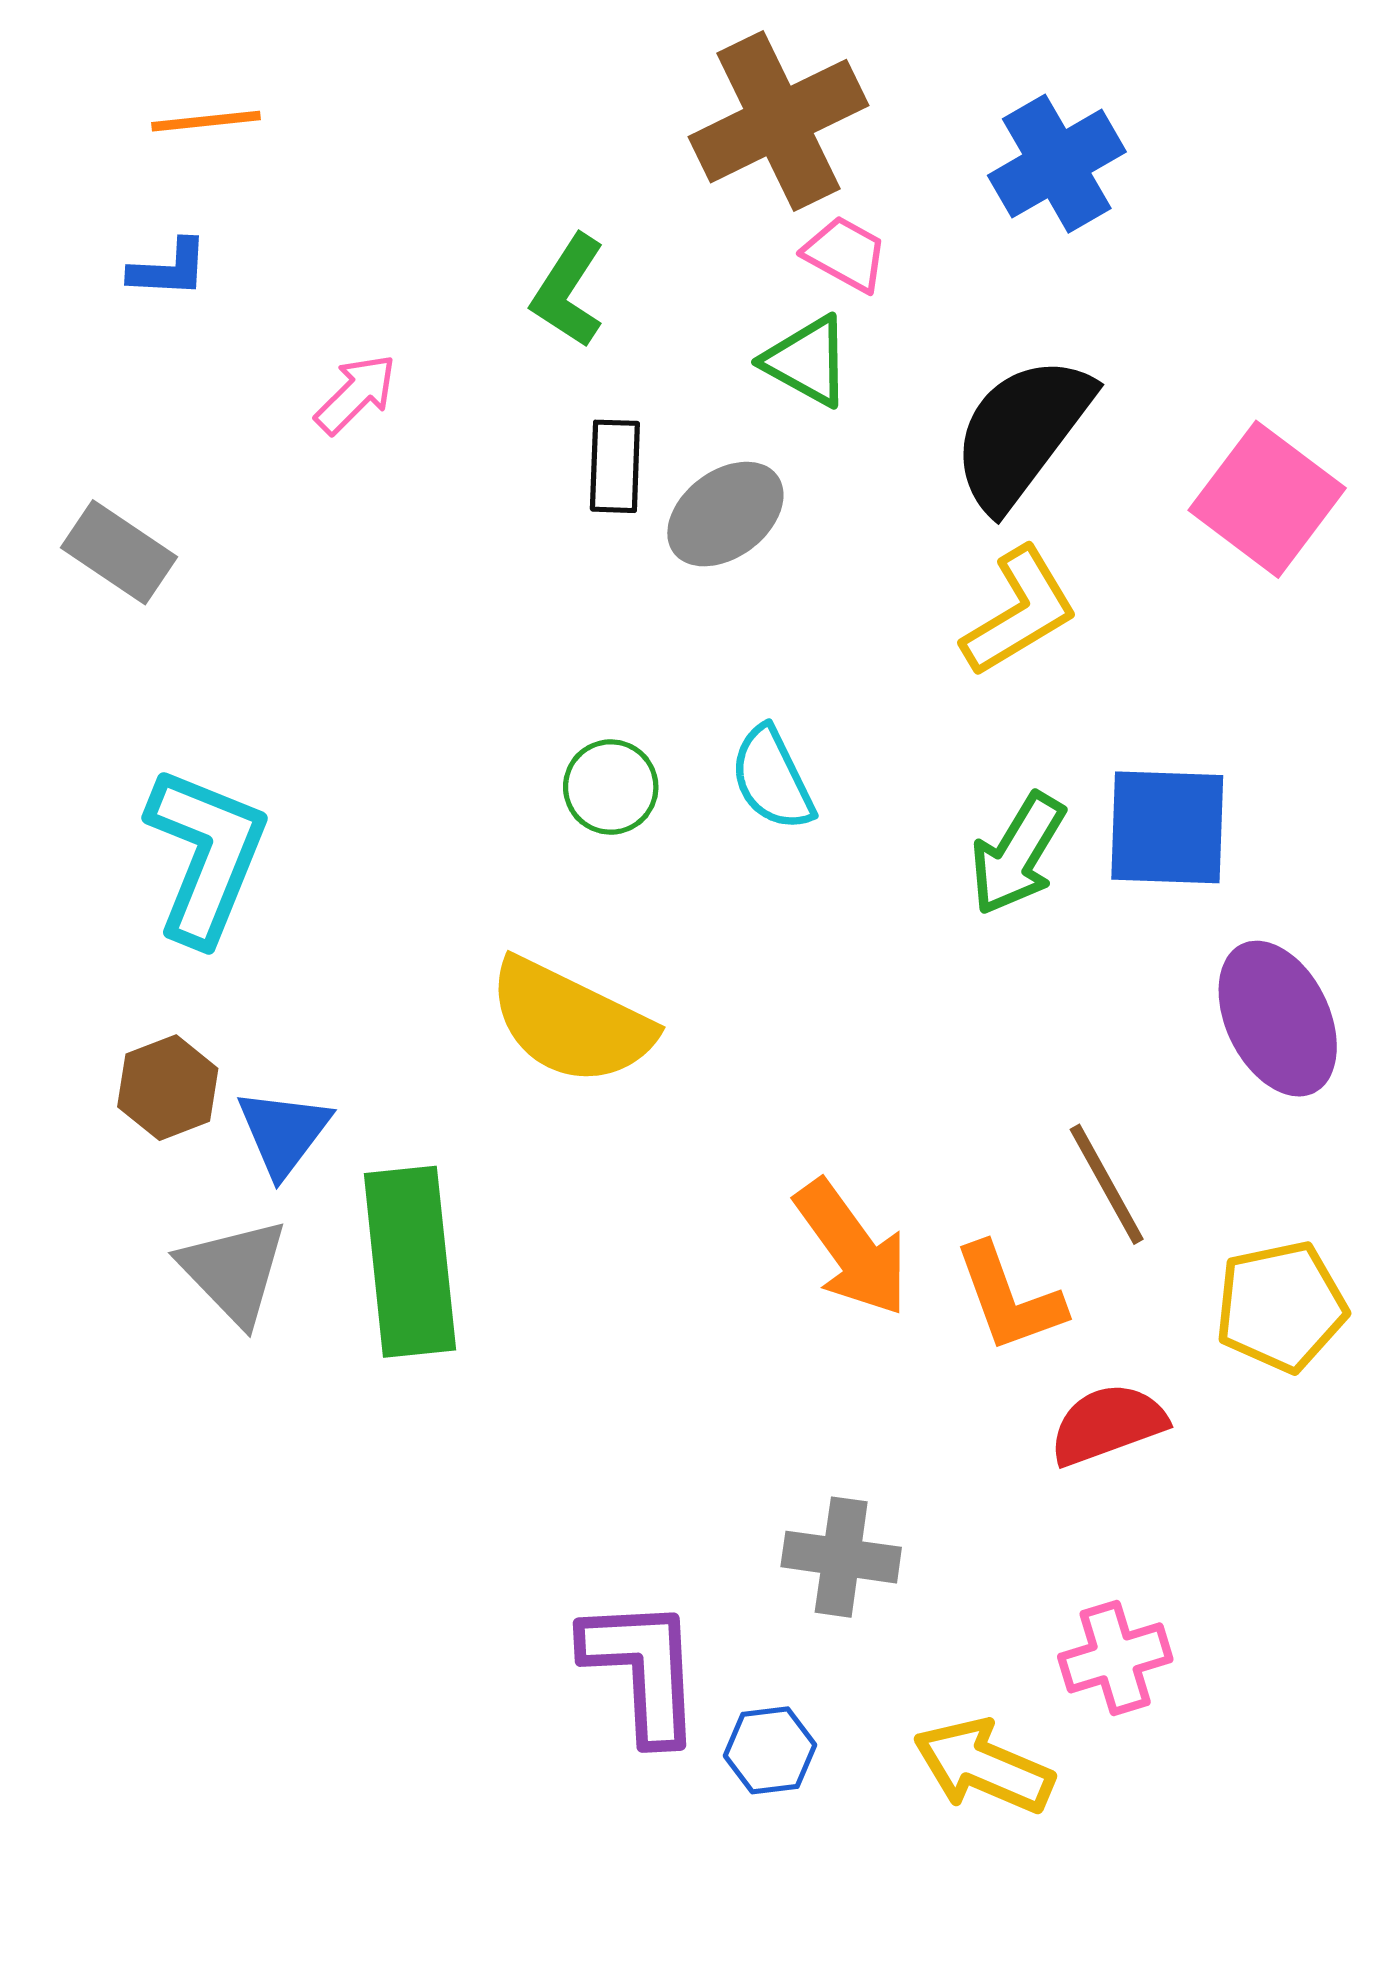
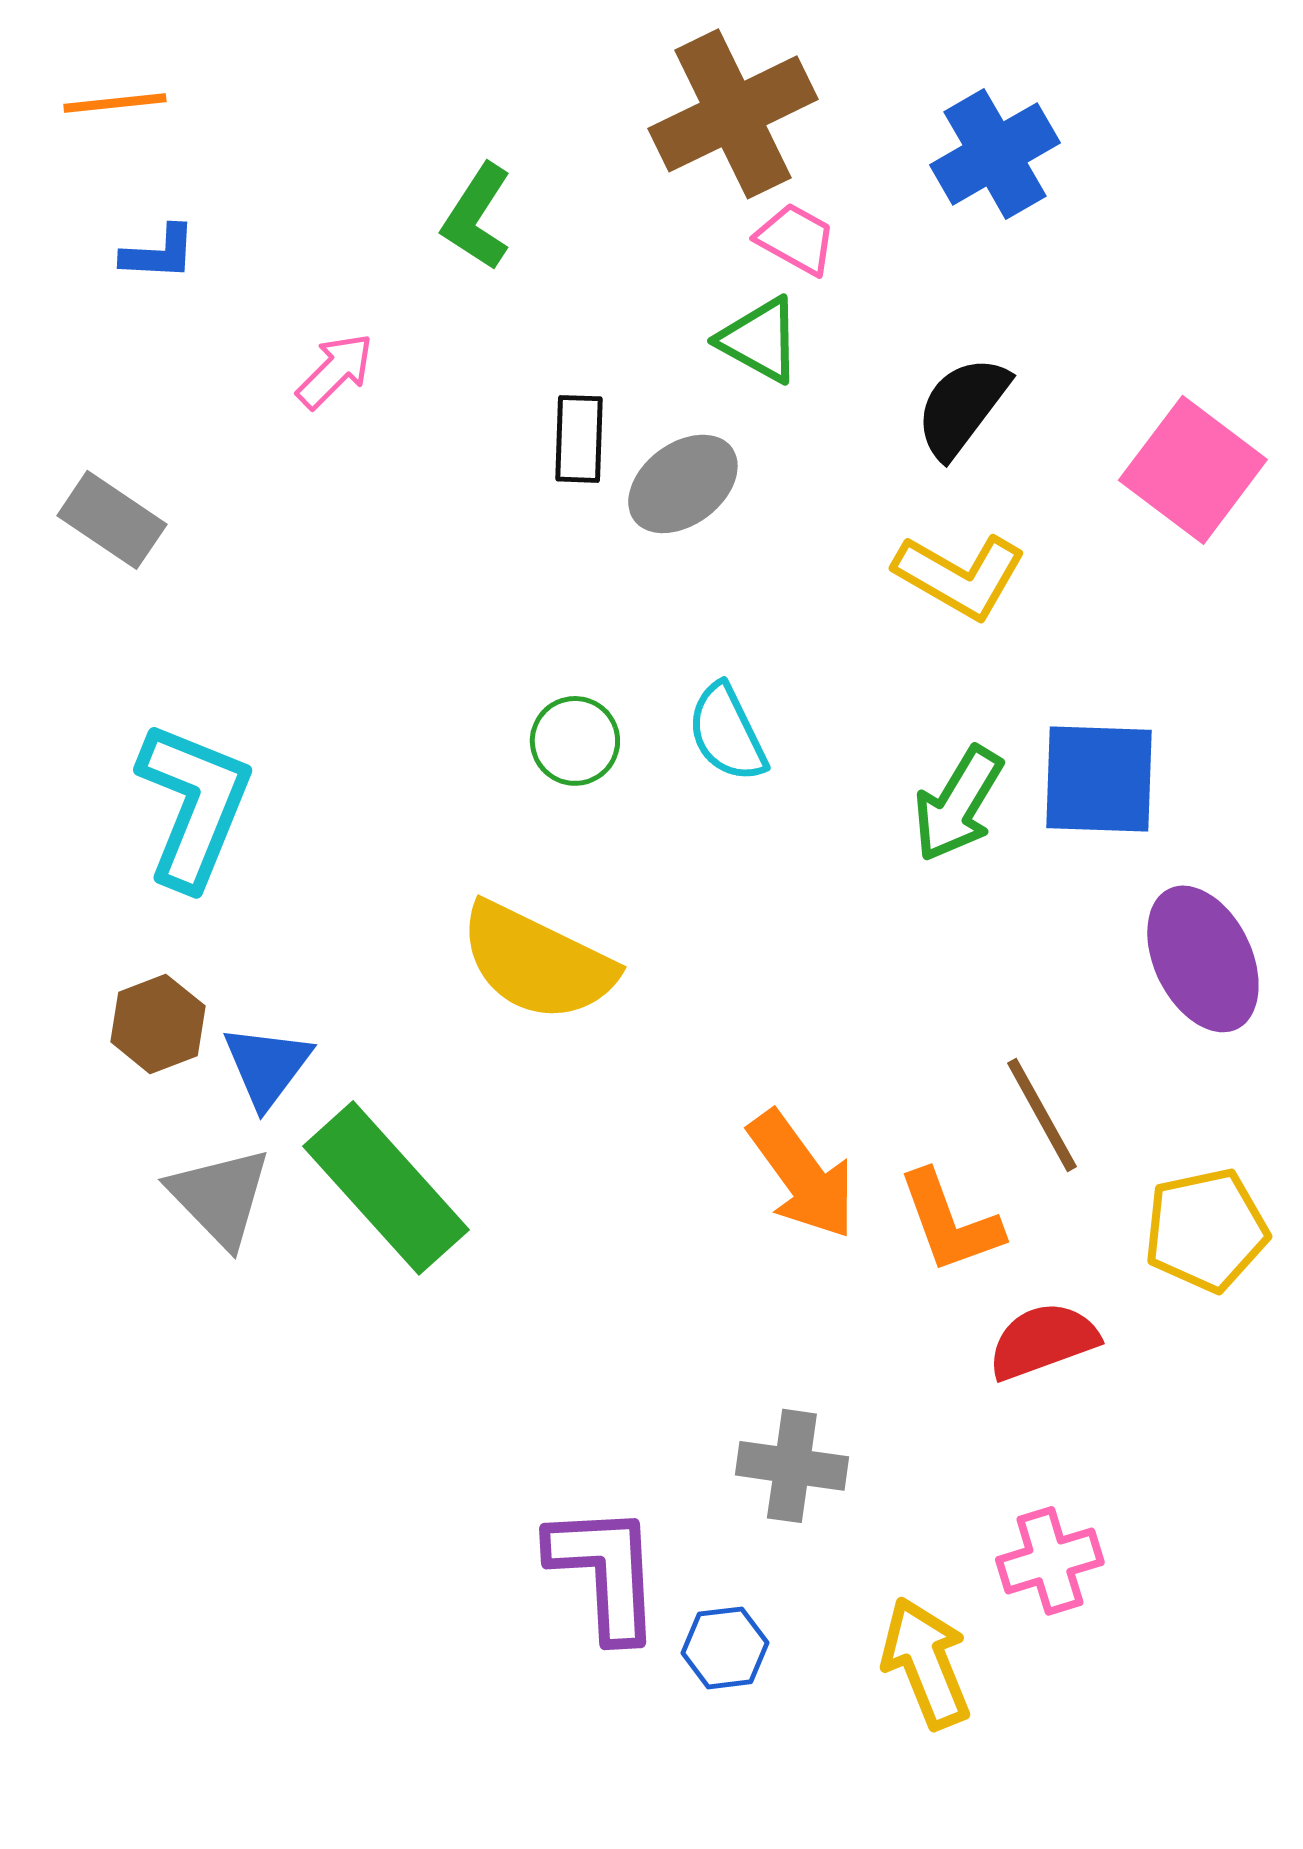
orange line: (206, 121) -> (115, 103), moved
green L-shape: (568, 291) -> (477, 217), moved
black semicircle: (1022, 432) -> (962, 407), size x0.7
yellow L-shape: (1020, 612) -> (960, 576), turned 61
green rectangle: (410, 1262) -> (386, 1188), turned -36
yellow arrow: (984, 1766) -> (926, 1663), turned 45

